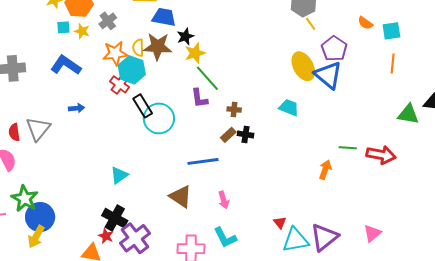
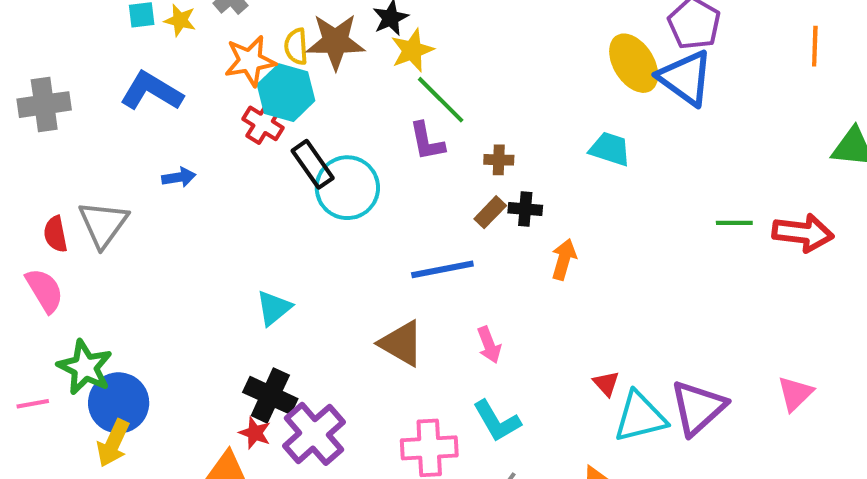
orange arrow: (325, 170) -> (564, 259), moved

